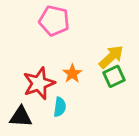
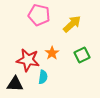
yellow arrow: (111, 57) -> (72, 24), moved
red star: (39, 83) -> (28, 60), turned 30

